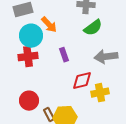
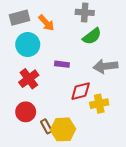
orange arrow: (49, 25) -> (46, 23), moved
purple rectangle: (64, 55) -> (62, 64), turned -64
red cross: (28, 57) -> (29, 79), moved, turned -30

